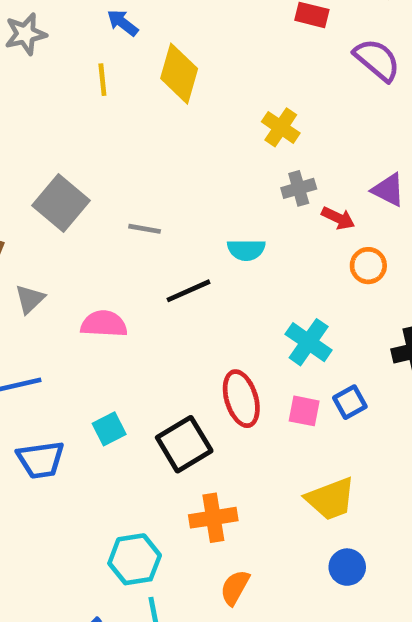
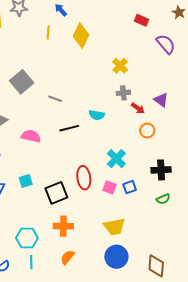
blue circle: (347, 567) -> (116, 257), size x1.5

